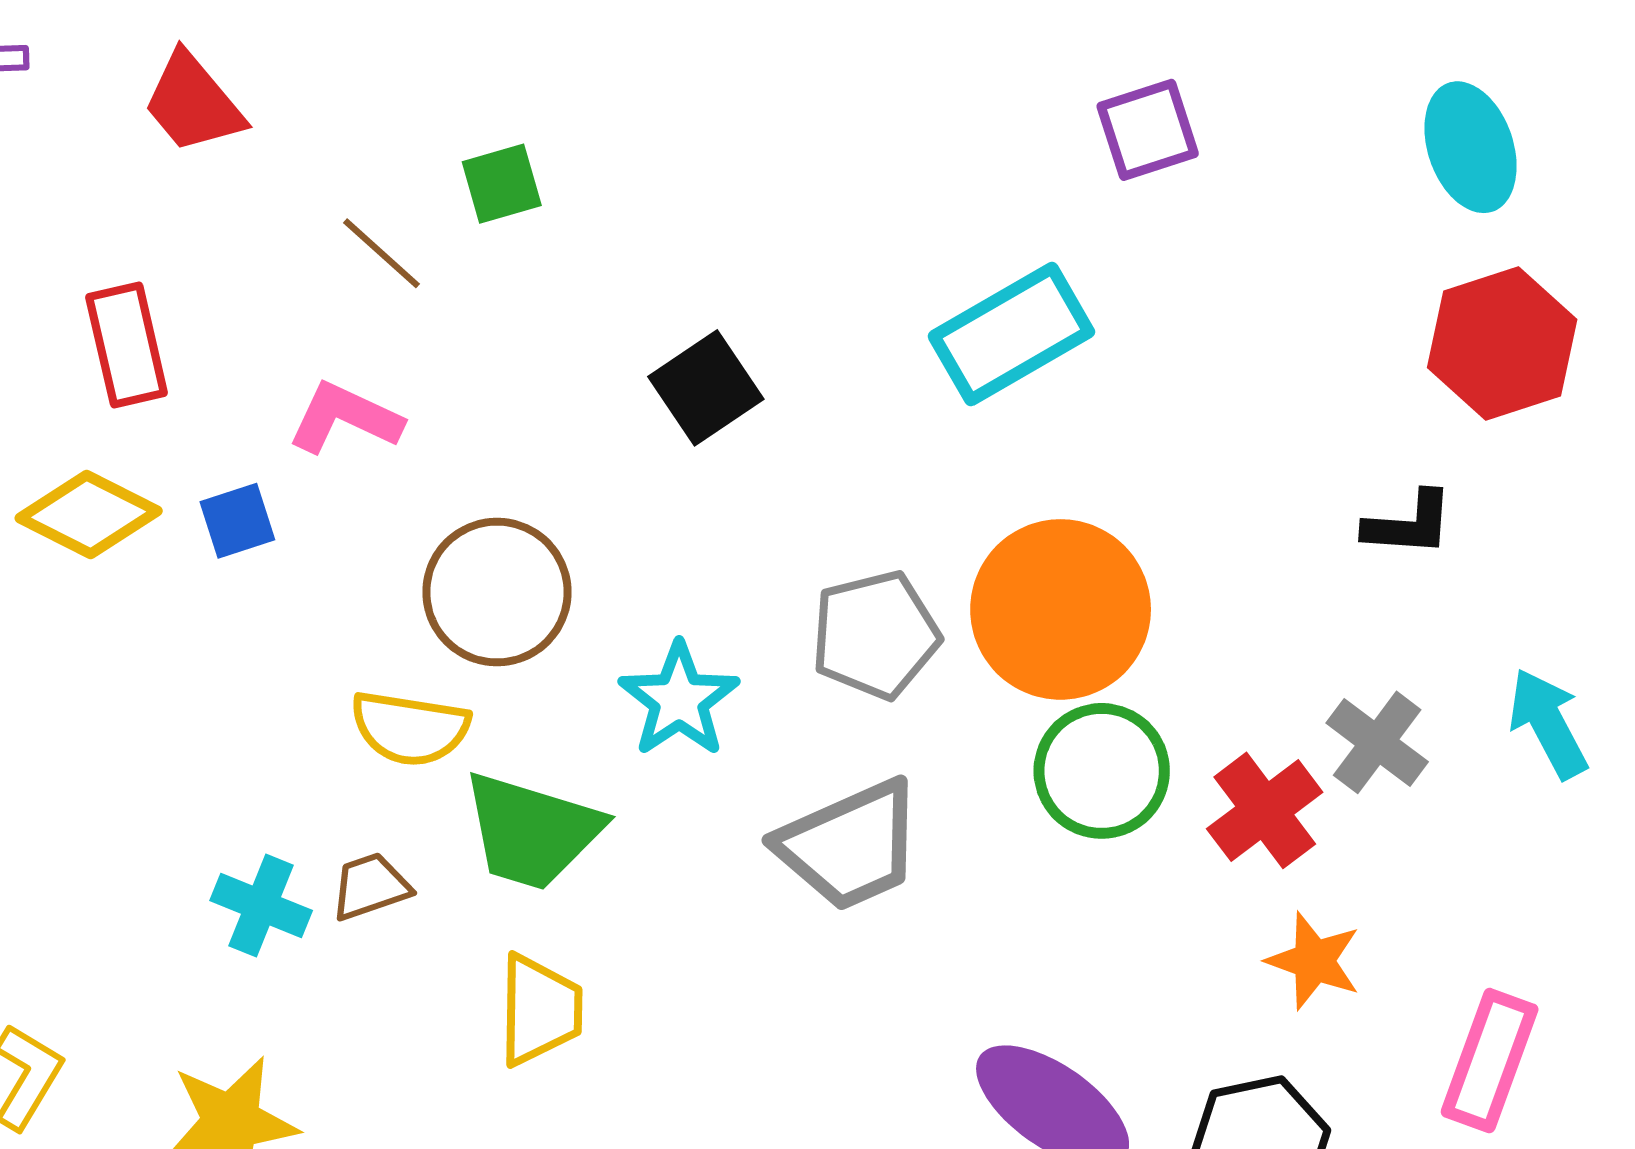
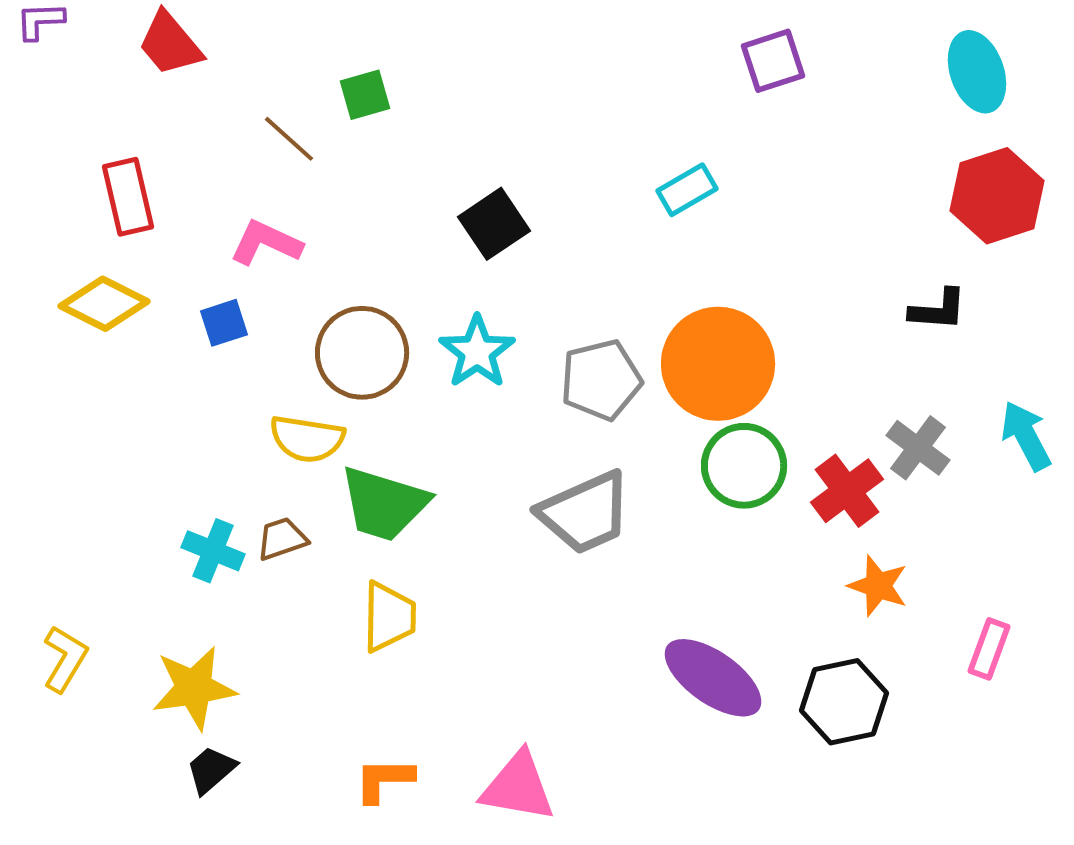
cyan rectangle: (1011, 334) -> (687, 190), size x0.6
blue square: (237, 521) -> (224, 323), moved
cyan star: (679, 700) -> (477, 352), moved
pink rectangle: (1490, 1061) -> (989, 649), size x0.7

